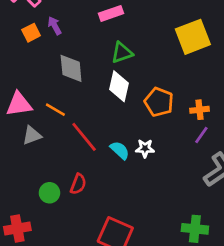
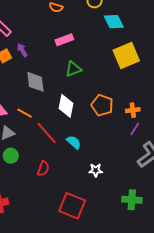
white diamond: (119, 86) -> (66, 106), moved
white star: (145, 148) -> (96, 170), moved
green circle: (49, 193) -> (11, 156), moved

